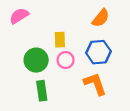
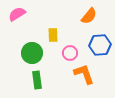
blue hexagon: (98, 52) -> (100, 45), moved
pink circle: (66, 60) -> (70, 53), moved

